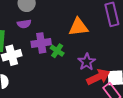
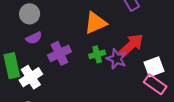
green cross: (57, 51) -> (97, 54), moved, turned -32
red arrow: (98, 77) -> (131, 45), moved

